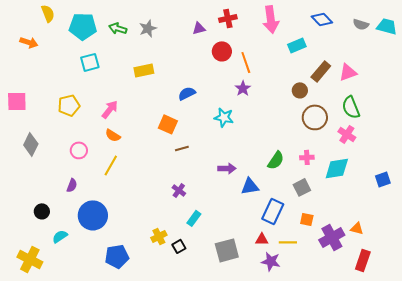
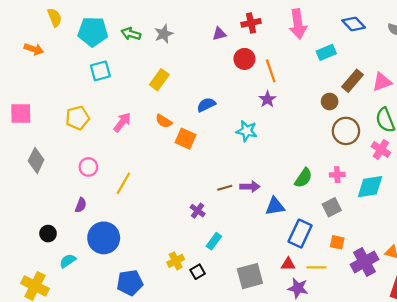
yellow rectangle: (144, 70) -> (159, 80), turned -42
orange semicircle: (113, 135) -> (164, 121), moved
brown line: (182, 148) -> (225, 188), moved

